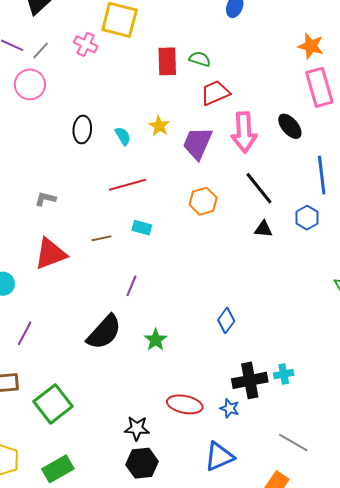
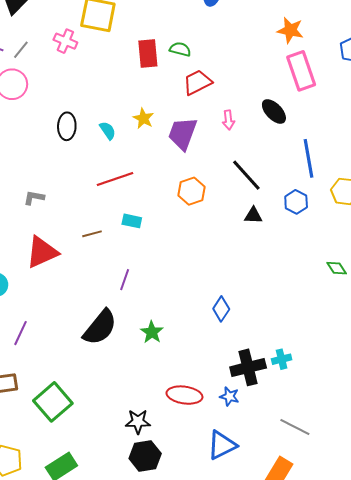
pink arrow: (244, 132) -> (228, 120), size x0.5

